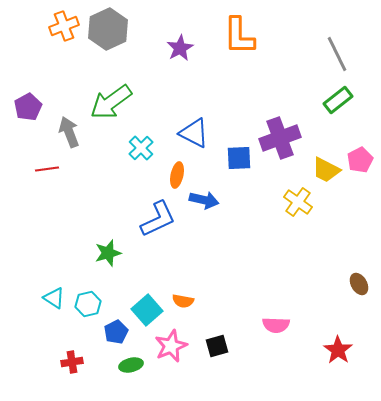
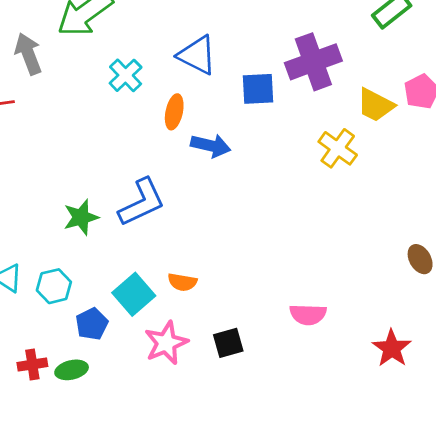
blue L-shape: (158, 219) -> (142, 202), moved
green ellipse: (131, 365) -> (72, 370), moved

